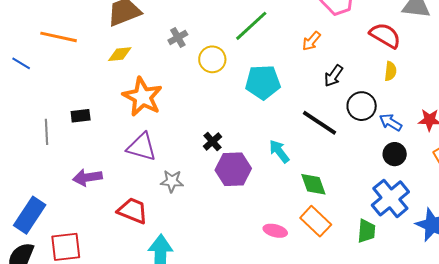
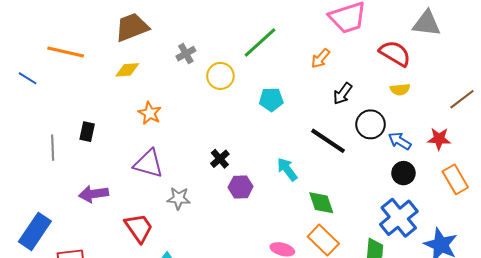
yellow semicircle: (390, 71) -> (400, 89), turned 78
cyan pentagon: (263, 82) -> (271, 99), size x0.7
orange star: (143, 97) -> (150, 113), size x0.6
black rectangle: (81, 116) -> (87, 132), turned -72
purple hexagon: (233, 169) -> (241, 187), size x0.7
red trapezoid: (133, 211) -> (139, 228), turned 32

